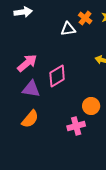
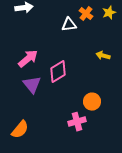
purple triangle: (31, 89) -> (32, 85), turned 42
orange semicircle: (30, 119) -> (20, 130), moved

